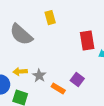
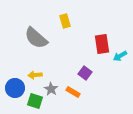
gray star: (39, 76) -> (51, 89), moved
purple square: (77, 80) -> (85, 73), moved

